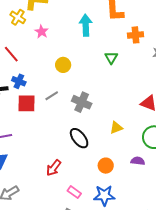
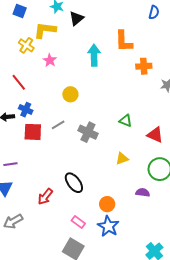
green triangle: (111, 58) -> (126, 121), moved, turned -40
black ellipse: (79, 138) -> (74, 183), moved
orange circle: (106, 166) -> (107, 204), moved
red arrow: (54, 168) -> (45, 197), moved
blue star: (104, 196) -> (108, 226), turned 30

